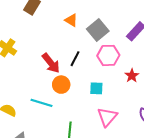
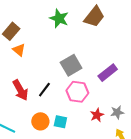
orange triangle: (71, 20) -> (19, 50), moved
orange circle: (61, 85) -> (40, 121), moved

